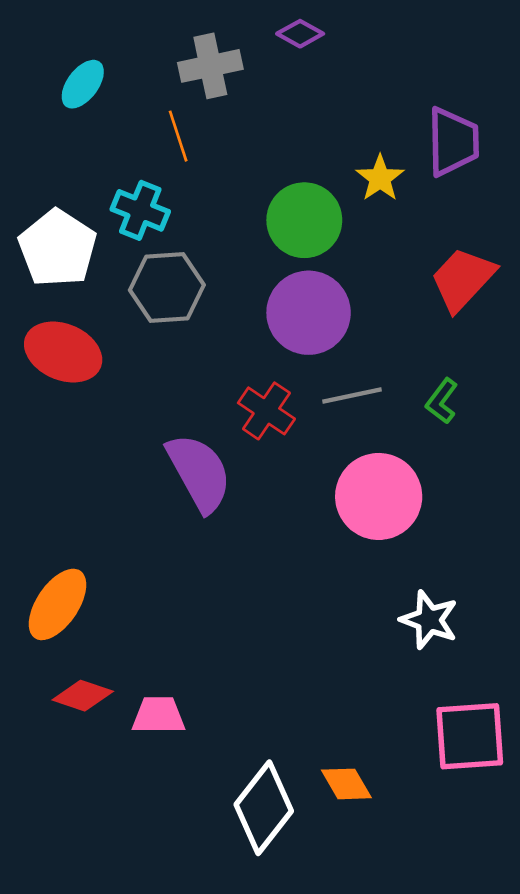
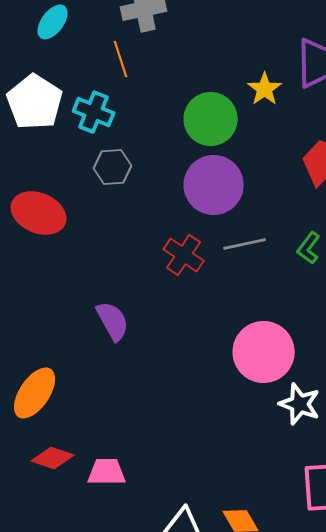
white pentagon: (57, 248) -> (35, 102), moved
gray hexagon: (167, 287) -> (113, 167), size x0.7
purple semicircle: (199, 473) -> (113, 321), moved, size x0.7
pink circle: (379, 496) -> (264, 352), moved

